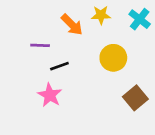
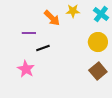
yellow circle: (113, 58) -> (98, 42), moved
pink star: (50, 95) -> (26, 69), moved

